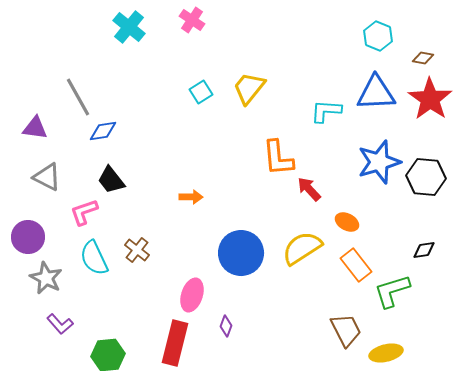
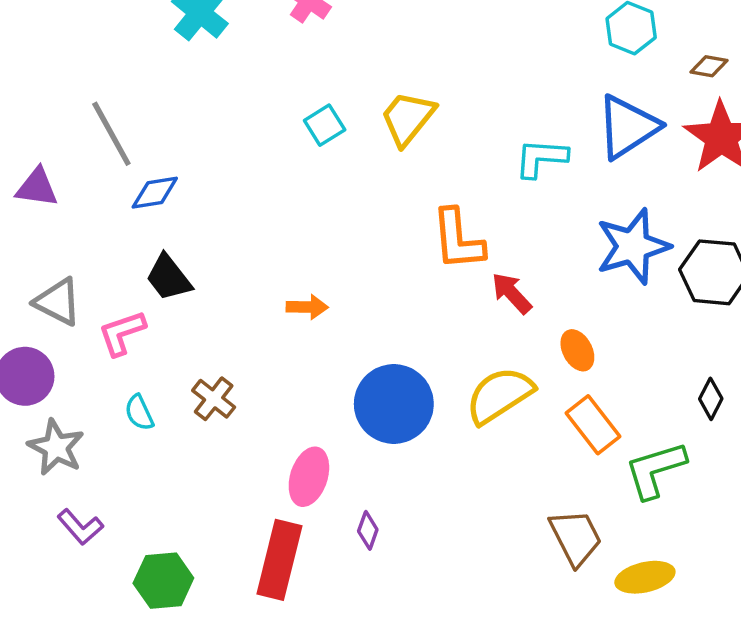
blue triangle: (376, 93) -> (628, 127), turned -30
gray triangle: (47, 177) -> (58, 302), moved
orange ellipse: (347, 222) -> (577, 350), turned 35
black diamond: (424, 250) -> (711, 399), turned -55
cyan semicircle: (94, 258) -> (139, 413), size x0.6

